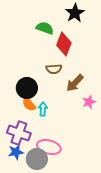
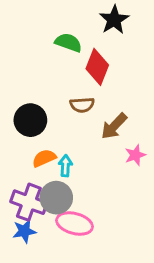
black circle: (27, 88) -> (30, 120), moved
orange semicircle: (29, 104) -> (44, 158), turned 105
gray circle: (37, 159) -> (56, 198), moved

